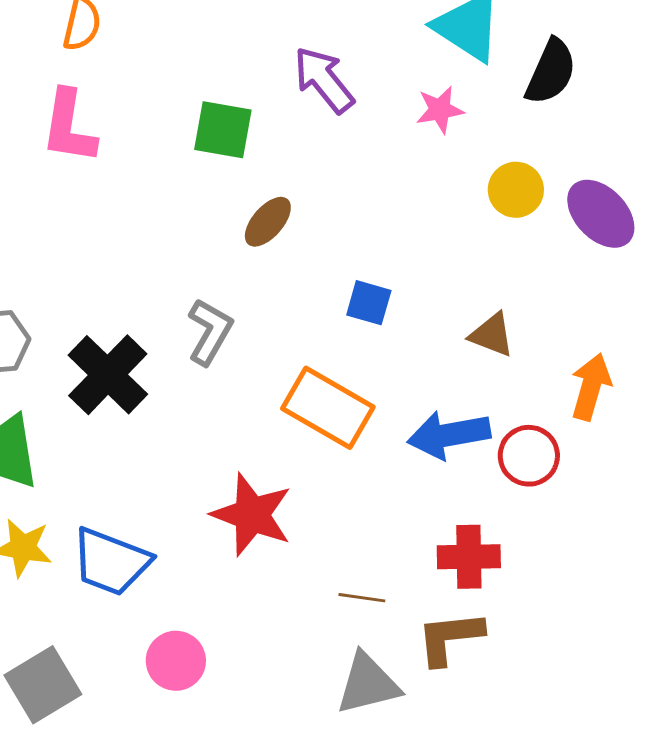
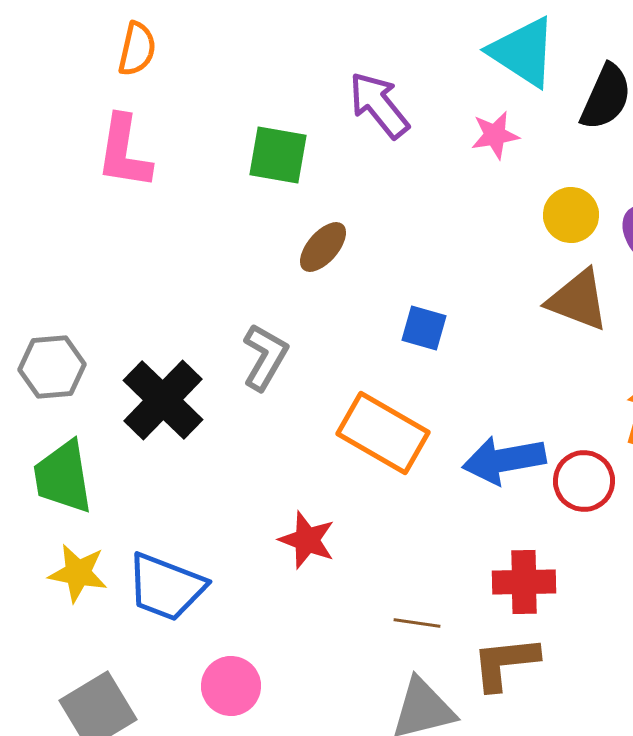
brown triangle: (492, 335) -> (578, 300), moved, size x1.4
red star: (252, 515) -> (307, 540), size x0.7

